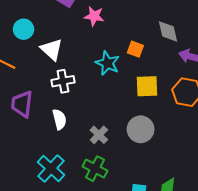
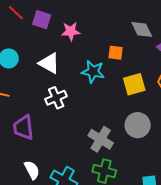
white triangle: (52, 49) -> (49, 63), moved
white semicircle: (59, 119) -> (32, 170), moved
gray cross: (99, 135) -> (101, 139), size x1.4

